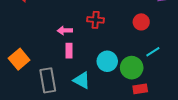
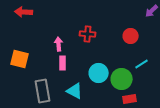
pink arrow: (65, 30) -> (59, 44), turned 88
orange square: (19, 59) -> (20, 59), moved, turned -36

